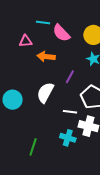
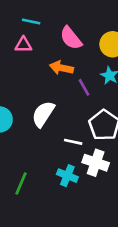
cyan line: (43, 23) -> (31, 22), moved
orange arrow: (46, 57) -> (61, 68), moved
purple line: (70, 77) -> (84, 87), moved, turned -64

